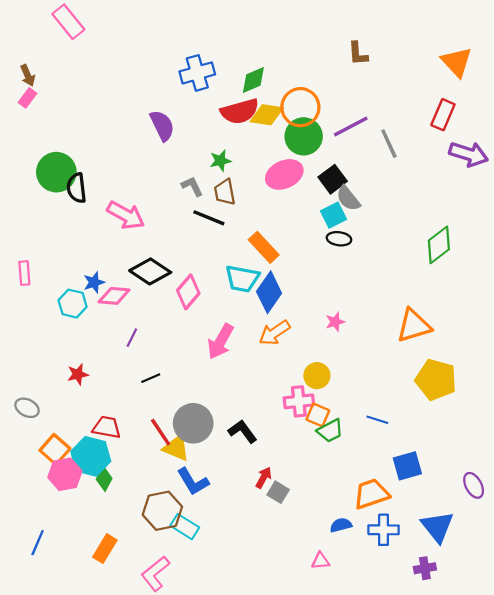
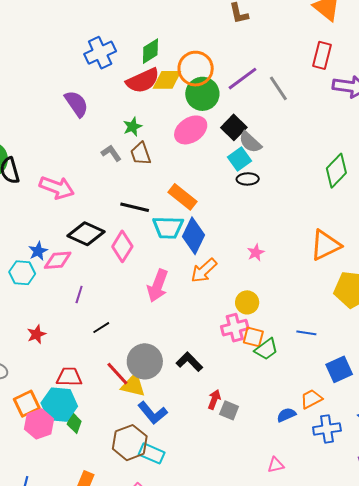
black line: (209, 218) -> (135, 207), moved
orange square: (55, 449) -> (27, 404), turned 32
orange trapezoid: (371, 494) -> (311, 399), size x0.7
blue semicircle: (341, 525) -> (286, 415), moved

